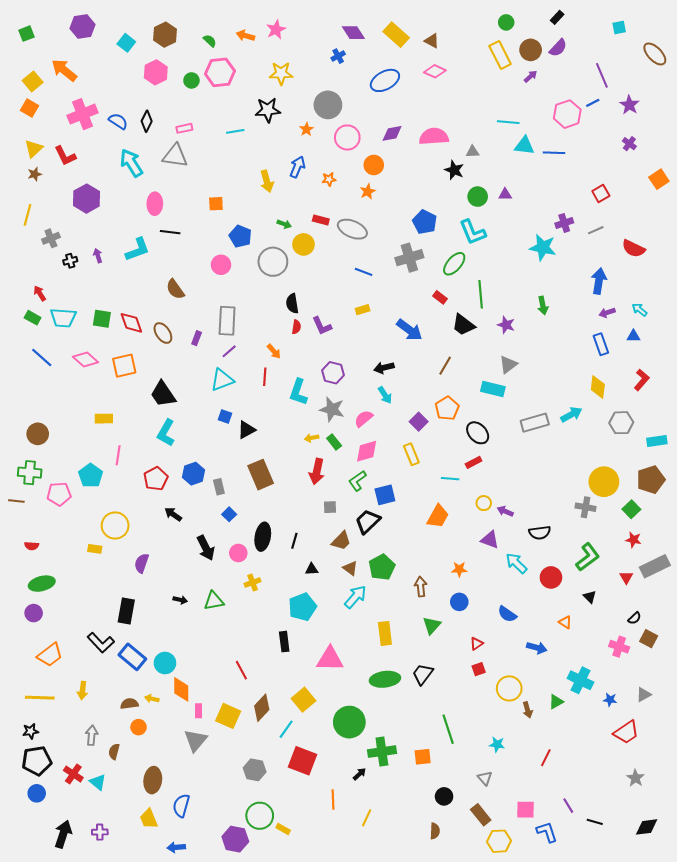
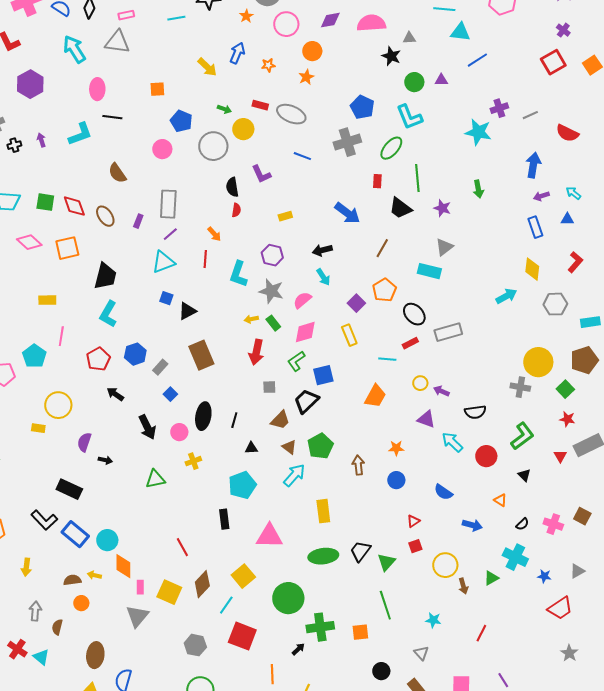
blue line: (554, 153) -> (477, 60), moved, turned -35
yellow arrow: (267, 181) -> (207, 67), turned -30
red square: (601, 193) -> (553, 62), moved, size x1.4
red rectangle: (440, 297) -> (377, 181), turned 56
yellow rectangle: (363, 310) -> (285, 216), moved
purple L-shape: (322, 326) -> (261, 174), moved
black trapezoid: (163, 394) -> (105, 276), turned -132
gray rectangle: (535, 423) -> (448, 332), moved
gray rectangle: (219, 487) -> (160, 367), turned 56
black arrow: (180, 600) -> (105, 460), moved
black rectangle: (126, 611) -> (69, 489), turned -75
black semicircle: (634, 618) -> (522, 524), moved
green triangle: (432, 625) -> (386, 562), moved

